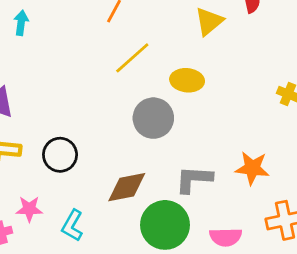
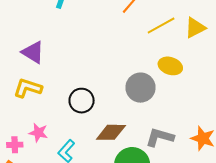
yellow line: (132, 58) -> (161, 26), moved
black circle: (60, 155) -> (82, 101), moved

